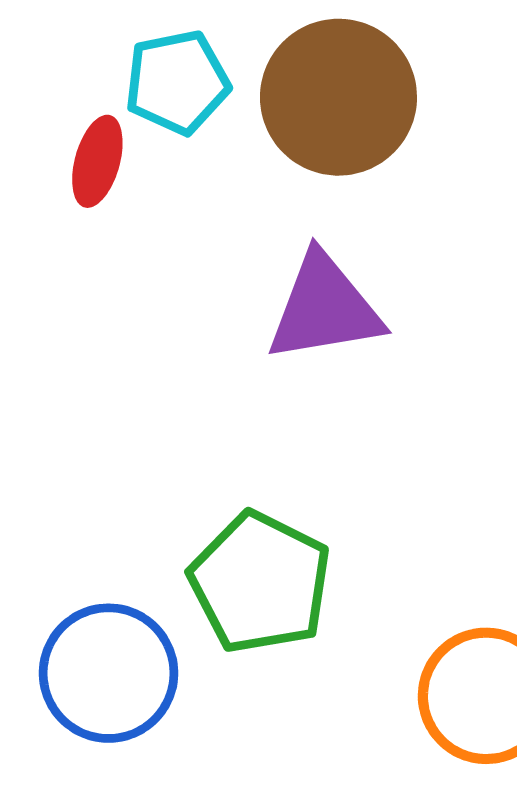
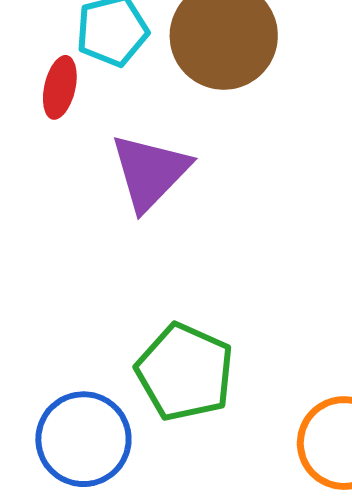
purple triangle: (324, 308) -> (150, 172), moved, turned -34

